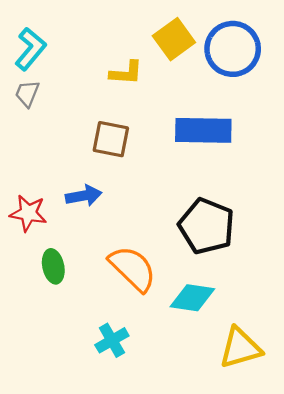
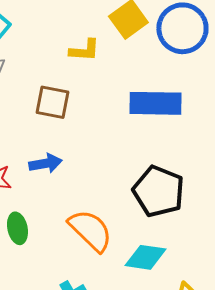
brown square: (111, 139) -> (52, 102), moved

